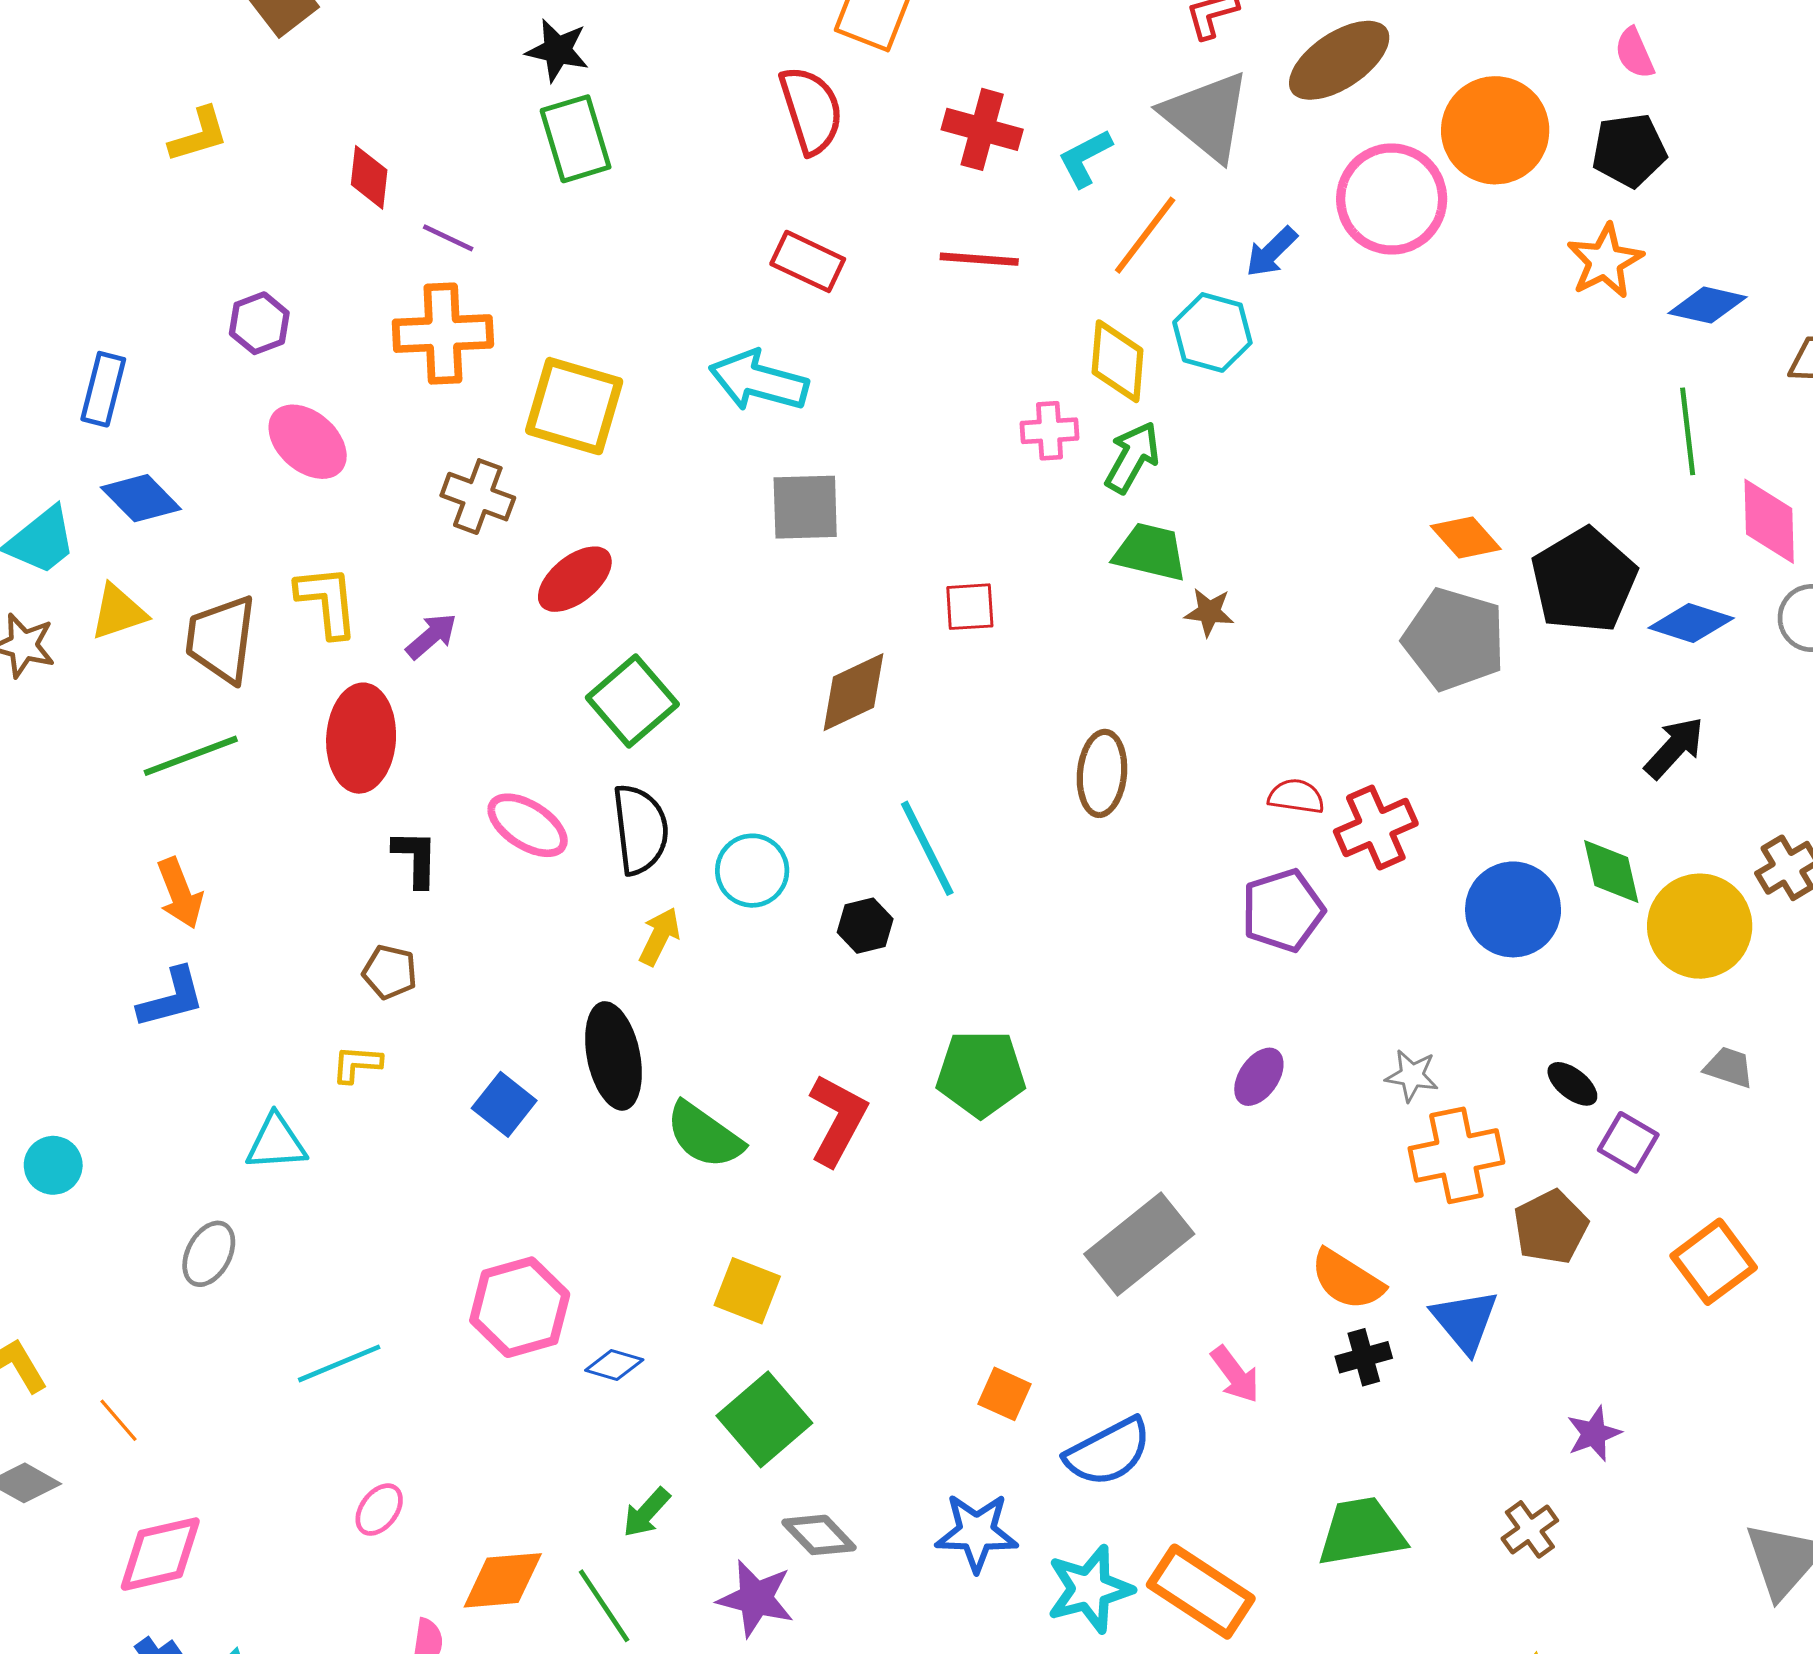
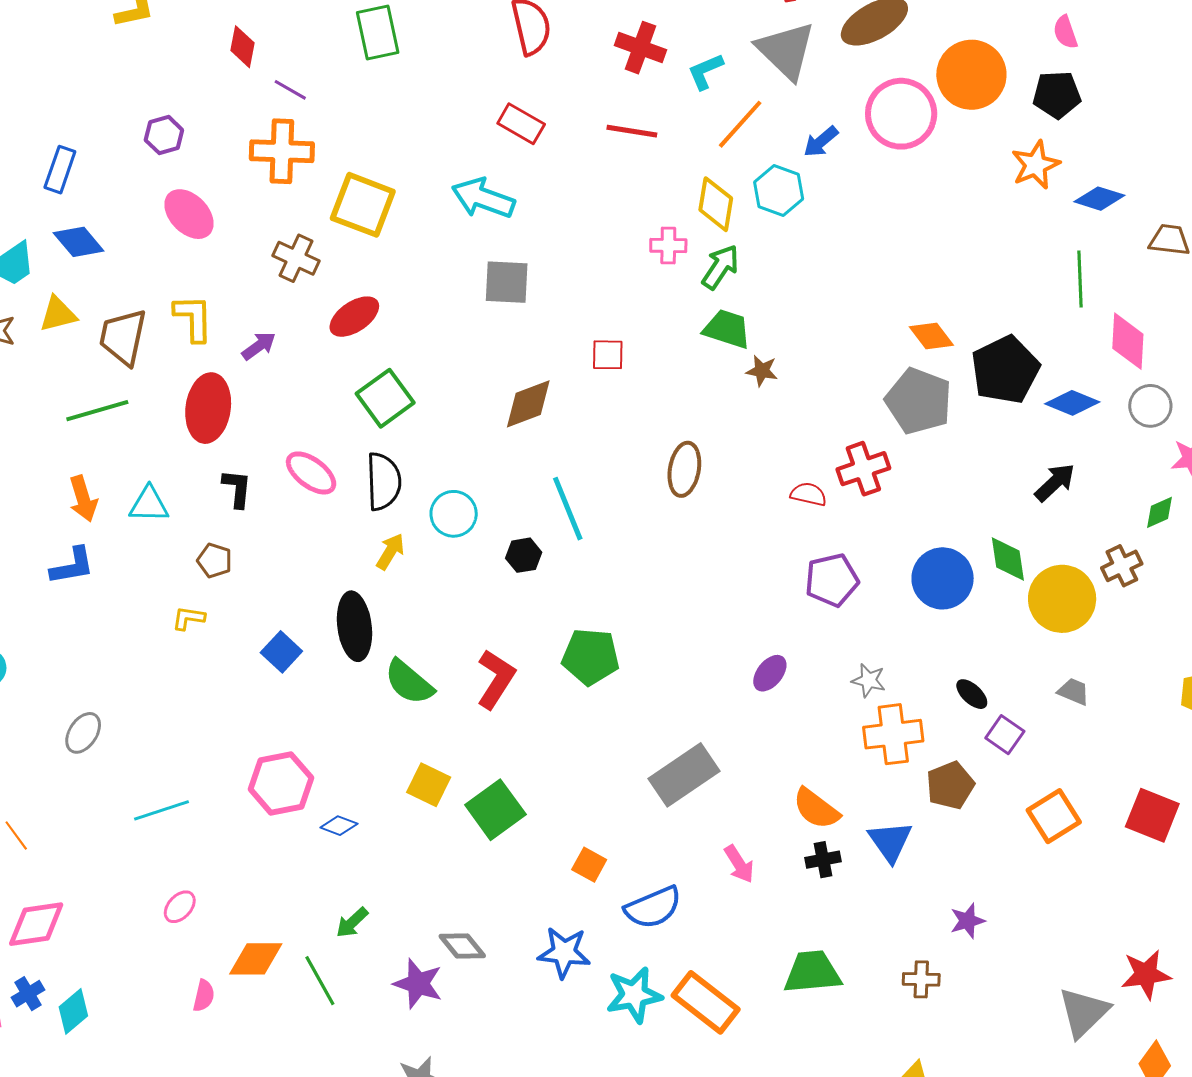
red cross: (1376, 828) -> (863, 469), moved
purple pentagon: (1283, 910) -> (832, 580), moved
cyan triangle: (276, 1143) -> (149, 504), moved
green square: (764, 1419) -> (495, 810), moved
brown cross: (1530, 1529) -> (921, 979), turned 33

